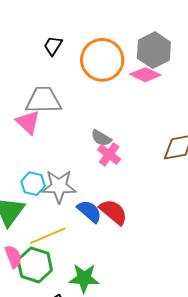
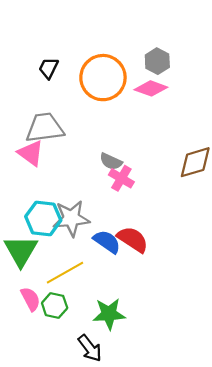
gray hexagon: (154, 50) -> (157, 61), size x0.7
cyan hexagon: (33, 184) -> (43, 218), size x1.4
green hexagon: (35, 265) -> (55, 305), size x0.7

